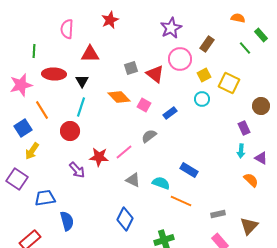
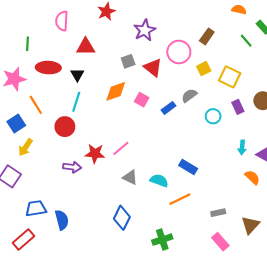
purple star: (171, 28) -> (145, 30), moved
orange diamond: (119, 97) -> (116, 91), turned -65
cyan circle: (202, 99) -> (213, 116), moved
purple rectangle: (244, 128) -> (238, 107), moved
gray semicircle: (149, 136) -> (189, 96), moved
purple arrow: (77, 170) -> (72, 167), turned -42
blue trapezoid: (45, 198) -> (36, 208), moved
orange line: (181, 201) -> (180, 199), turned -50

